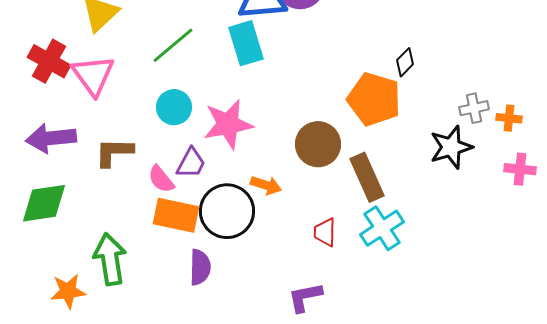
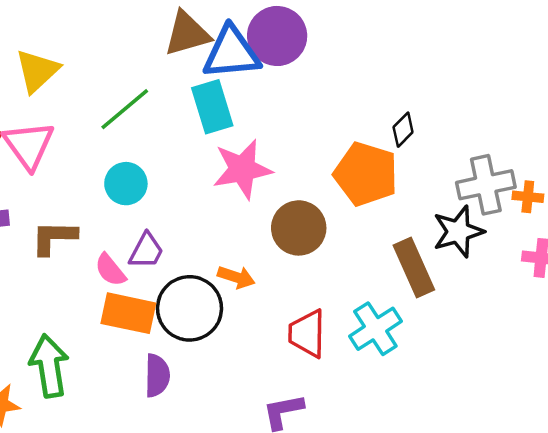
gray cross: (474, 108) -> (486, 185), size x1.6
pink star: (228, 124) -> (242, 169), moved
brown rectangle: (367, 177) -> (414, 268), moved
red trapezoid: (325, 232) -> (307, 334), size x1.4

